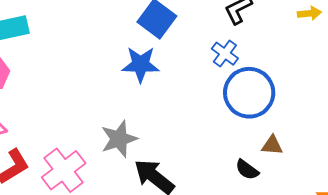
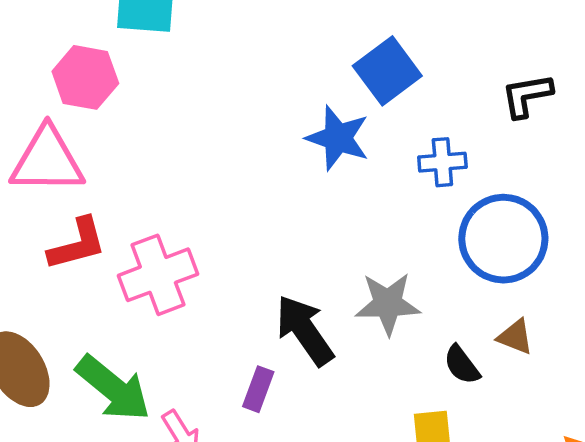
blue cross: (225, 54) -> (442, 162), moved, turned 32
gray star: (119, 139) -> (388, 304), moved

